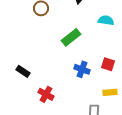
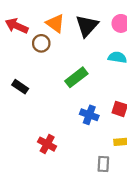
black rectangle: (23, 71) -> (20, 87), moved

